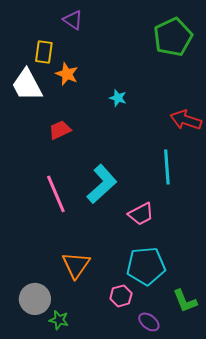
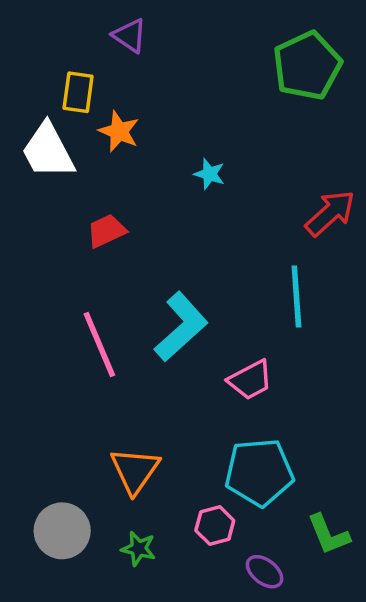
red arrow: (186, 120) -> (330, 213), turned 120
green star: (59, 320) -> (138, 549), moved

